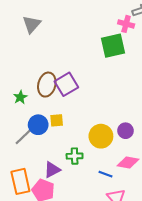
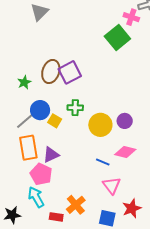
green square: (113, 46) -> (117, 38), turned -30
yellow square: (57, 120) -> (55, 121), moved, turned 32
green cross: (75, 156) -> (75, 108), moved
orange rectangle: (20, 181) -> (28, 148), moved

